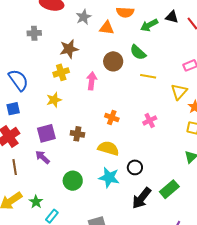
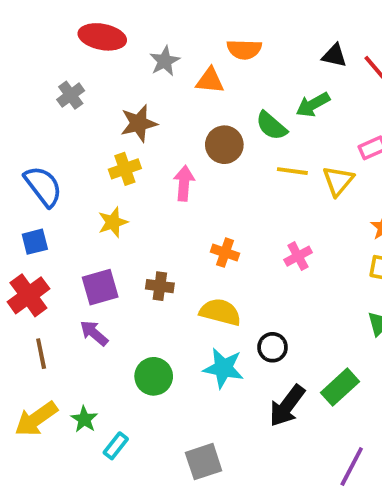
green arrow: (149, 25) -> (313, 105), moved
gray cross: (34, 33) -> (71, 95), turned -32
yellow triangle: (179, 92) -> (338, 181), moved

